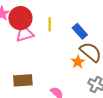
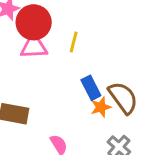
blue rectangle: (80, 31) -> (91, 88), moved

